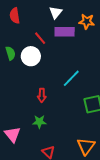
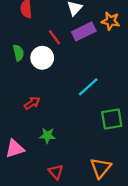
purple rectangle: (65, 32) -> (84, 31), turned -30
red arrow: (42, 95) -> (32, 103), moved, turned -128
pink triangle: (13, 134) -> (15, 149), turned 48

